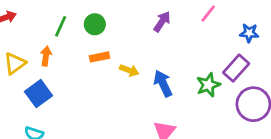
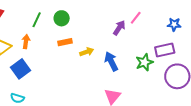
pink line: (208, 13) -> (136, 18), moved
purple arrow: (162, 22) -> (119, 28), moved
purple rectangle: (236, 68) -> (165, 50), turned 36
yellow arrow: (129, 70) -> (87, 52), turned -40

